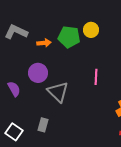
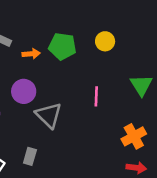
yellow circle: (91, 30) -> (105, 41), moved

